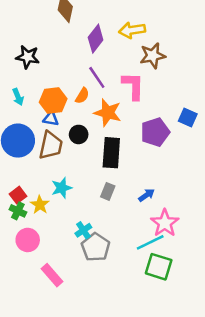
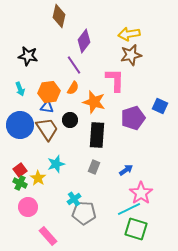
yellow arrow: (132, 30) -> (129, 34), moved
purple line: (97, 77) -> (74, 65), moved
brown trapezoid: (51, 145) -> (47, 129), turned -45
gray pentagon: (96, 247) -> (84, 213), turned -30

